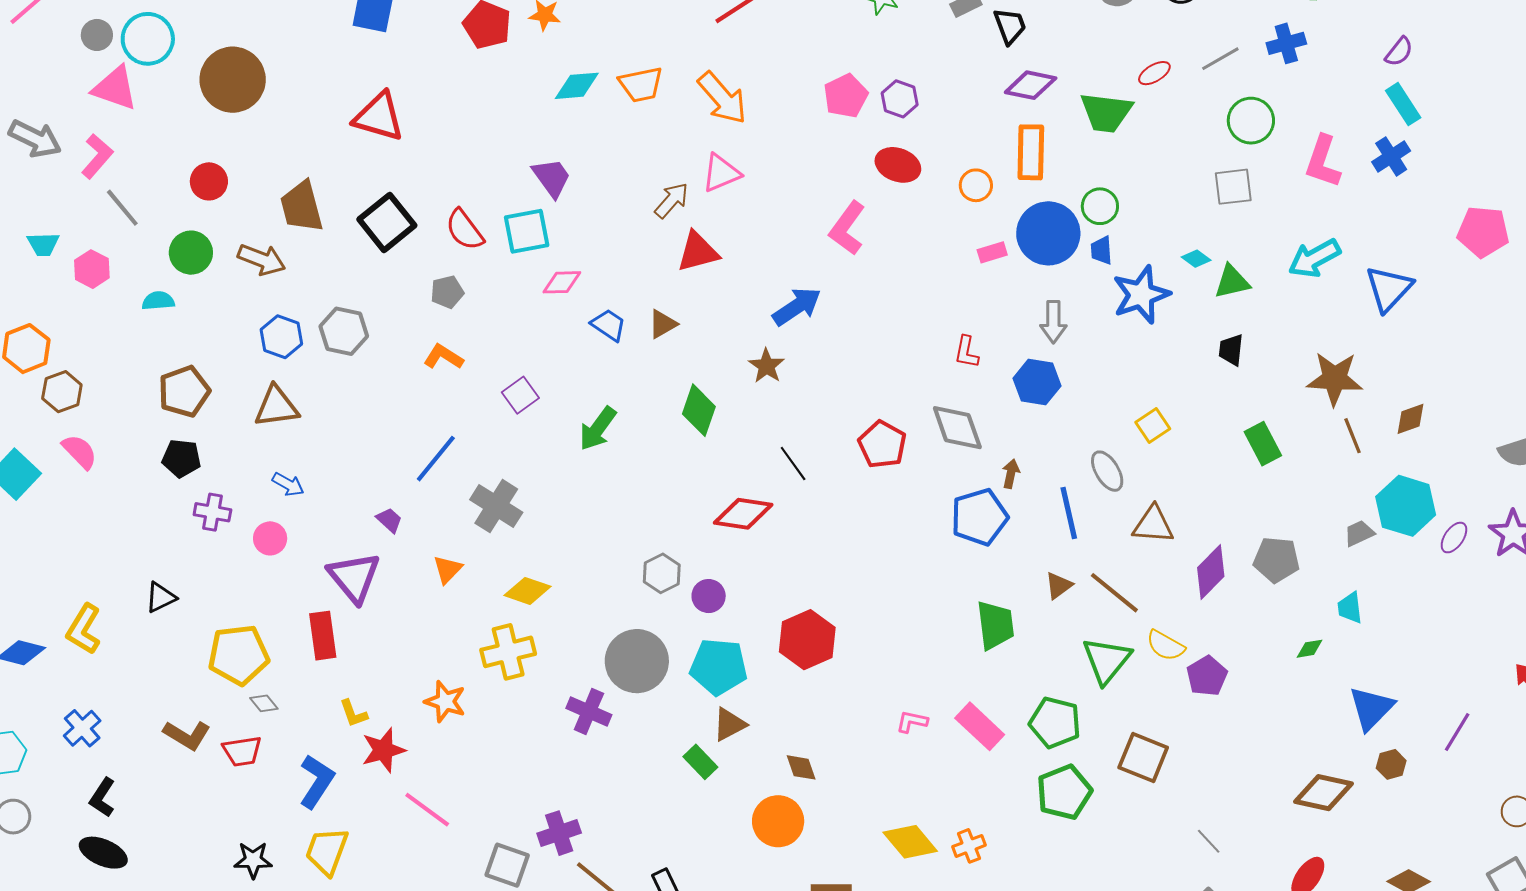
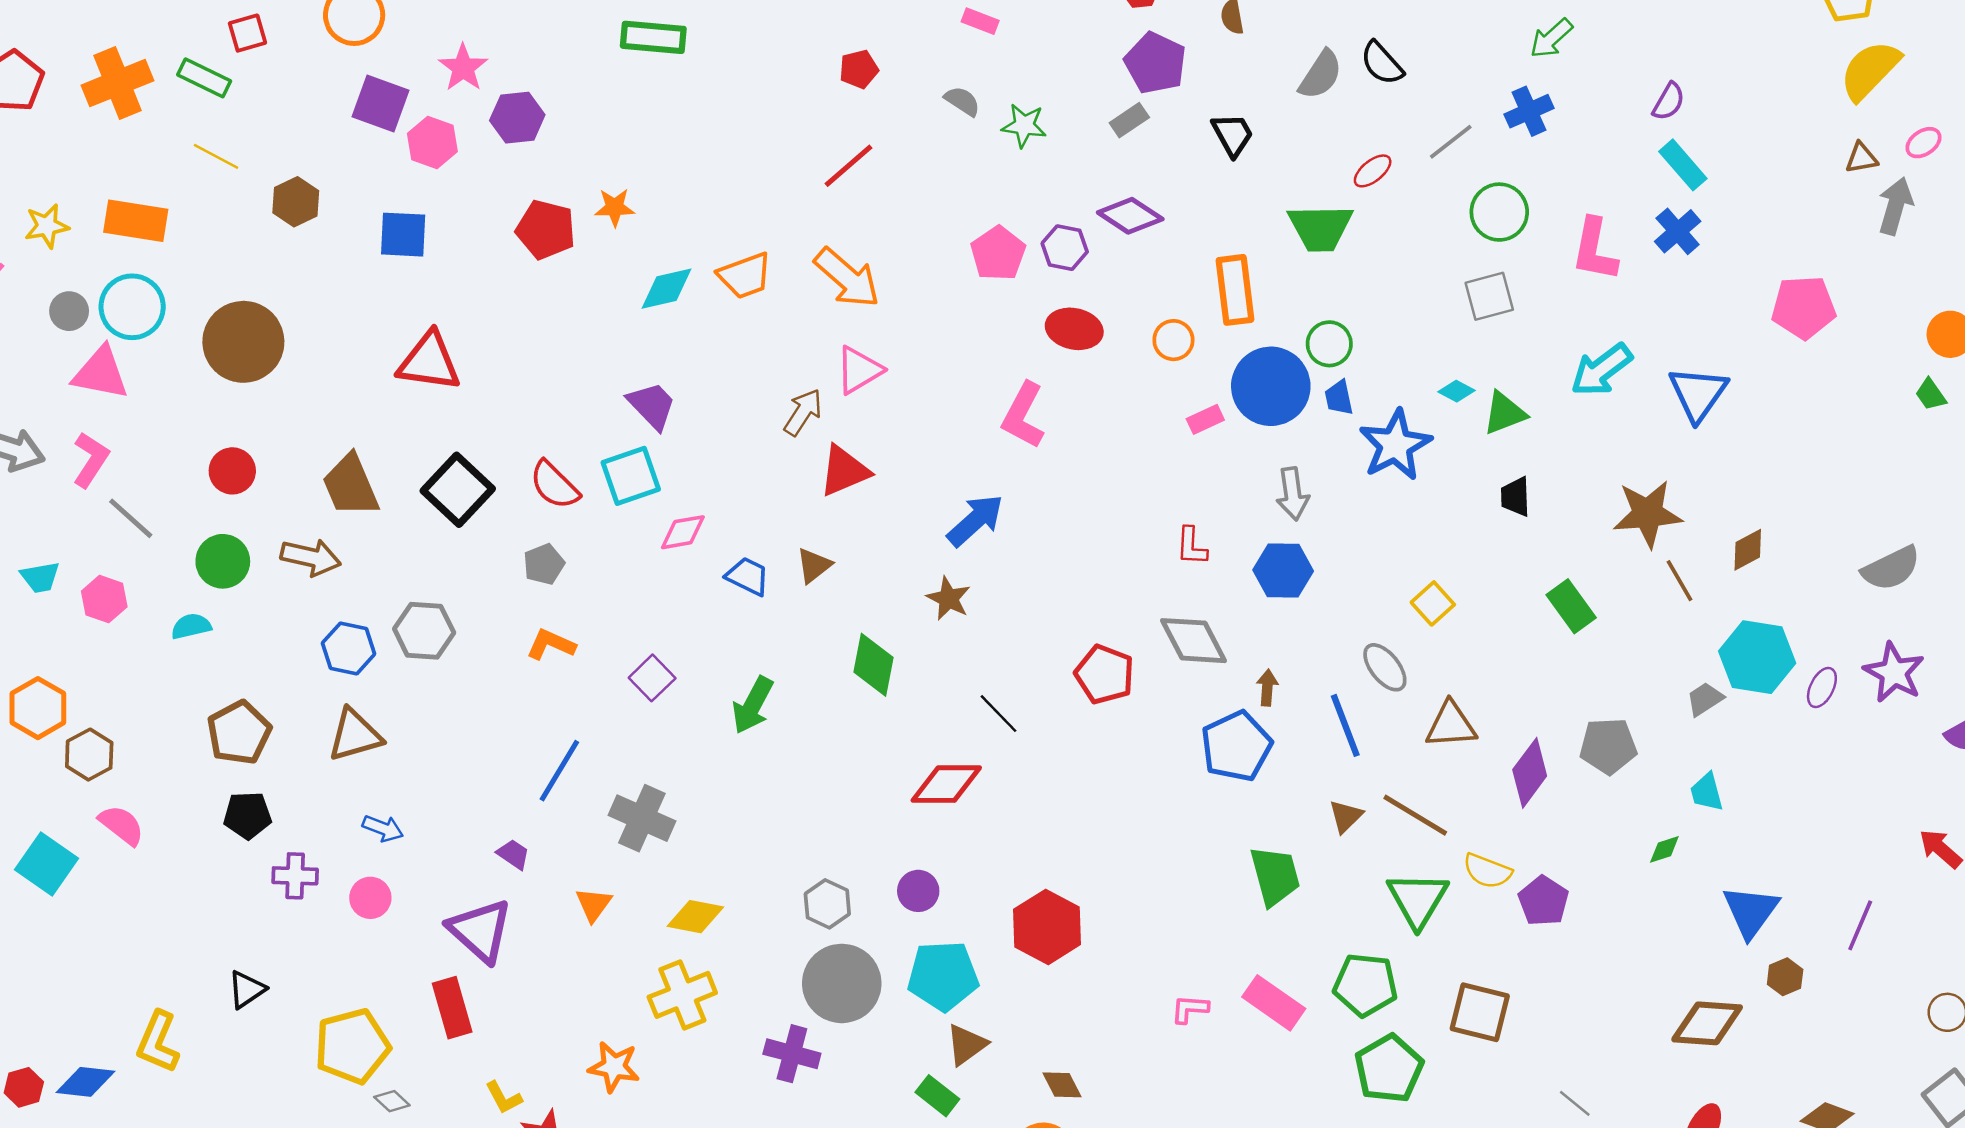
black trapezoid: (1010, 26) -> (1233, 135), moved
purple diamond: (1031, 85) -> (1130, 216), moved, turned 30
gray hexagon: (662, 573) -> (827, 904), moved

